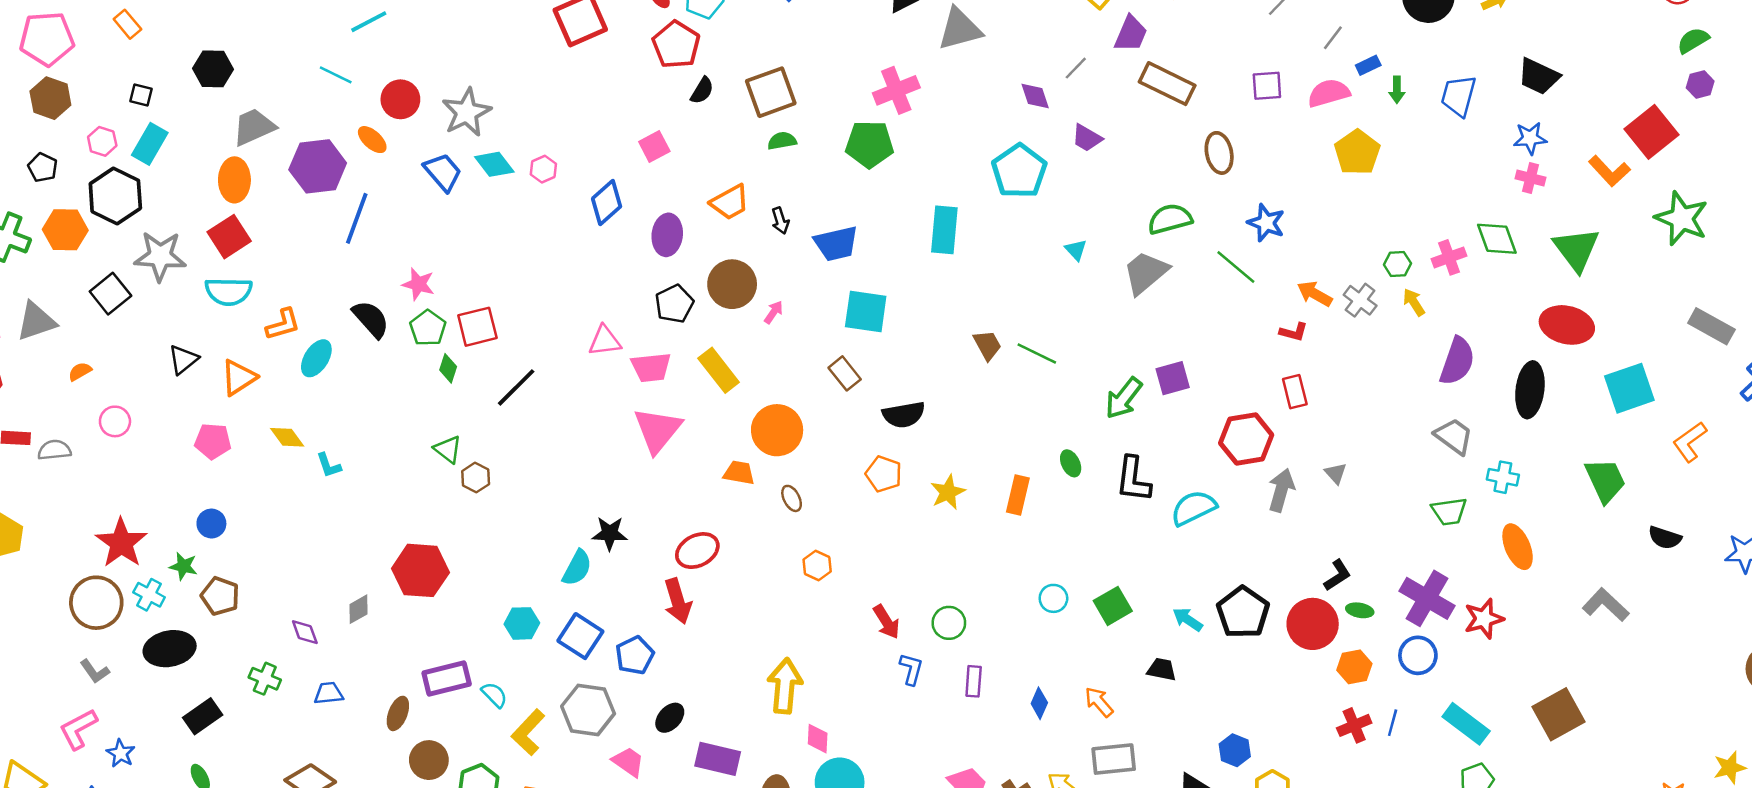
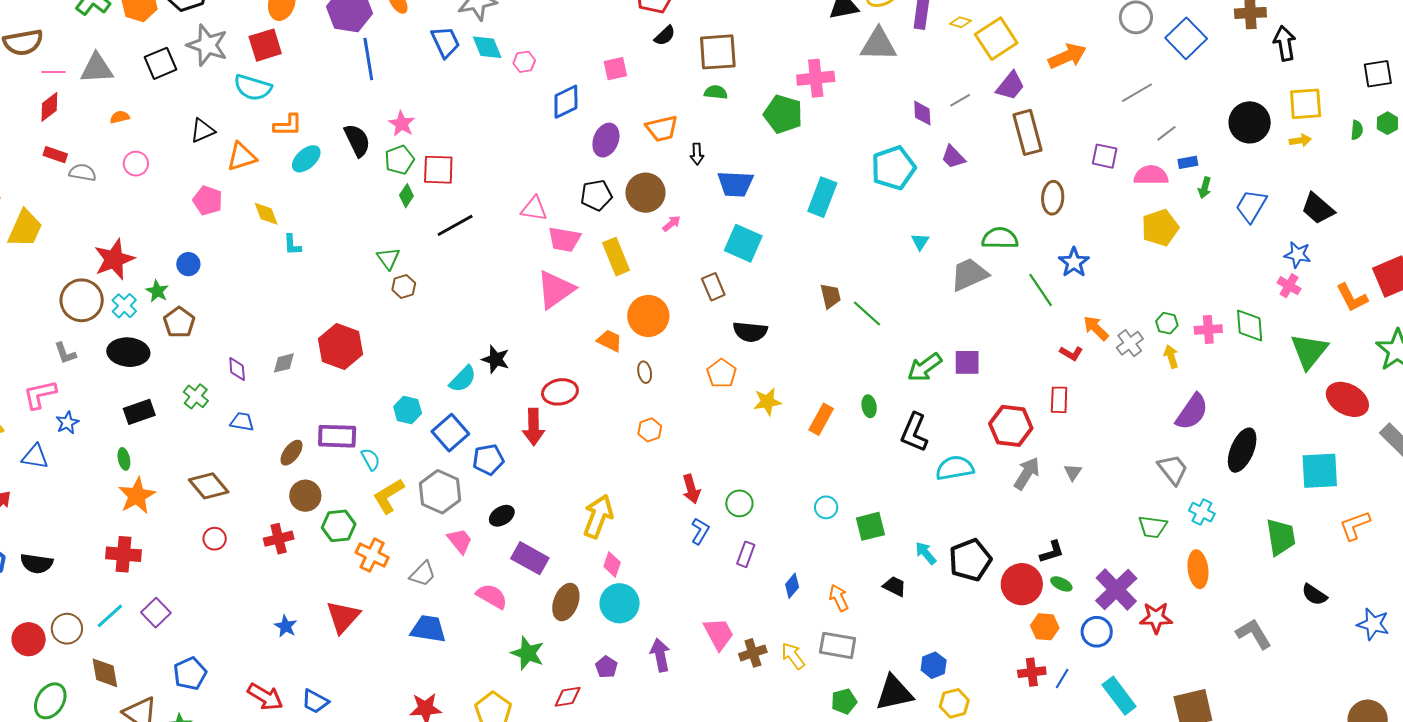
brown rectangle: (1167, 84) -> (1028, 132), turned 33
blue line: (357, 218) -> (368, 59), turned -45
red ellipse: (1567, 325) -> (1347, 399), moved

